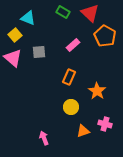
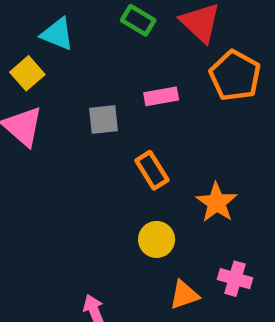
pink rectangle: (73, 45) -> (161, 96), turned 32
gray square: (39, 52) -> (103, 119), moved
orange rectangle: (69, 77) -> (152, 170), turned -56

